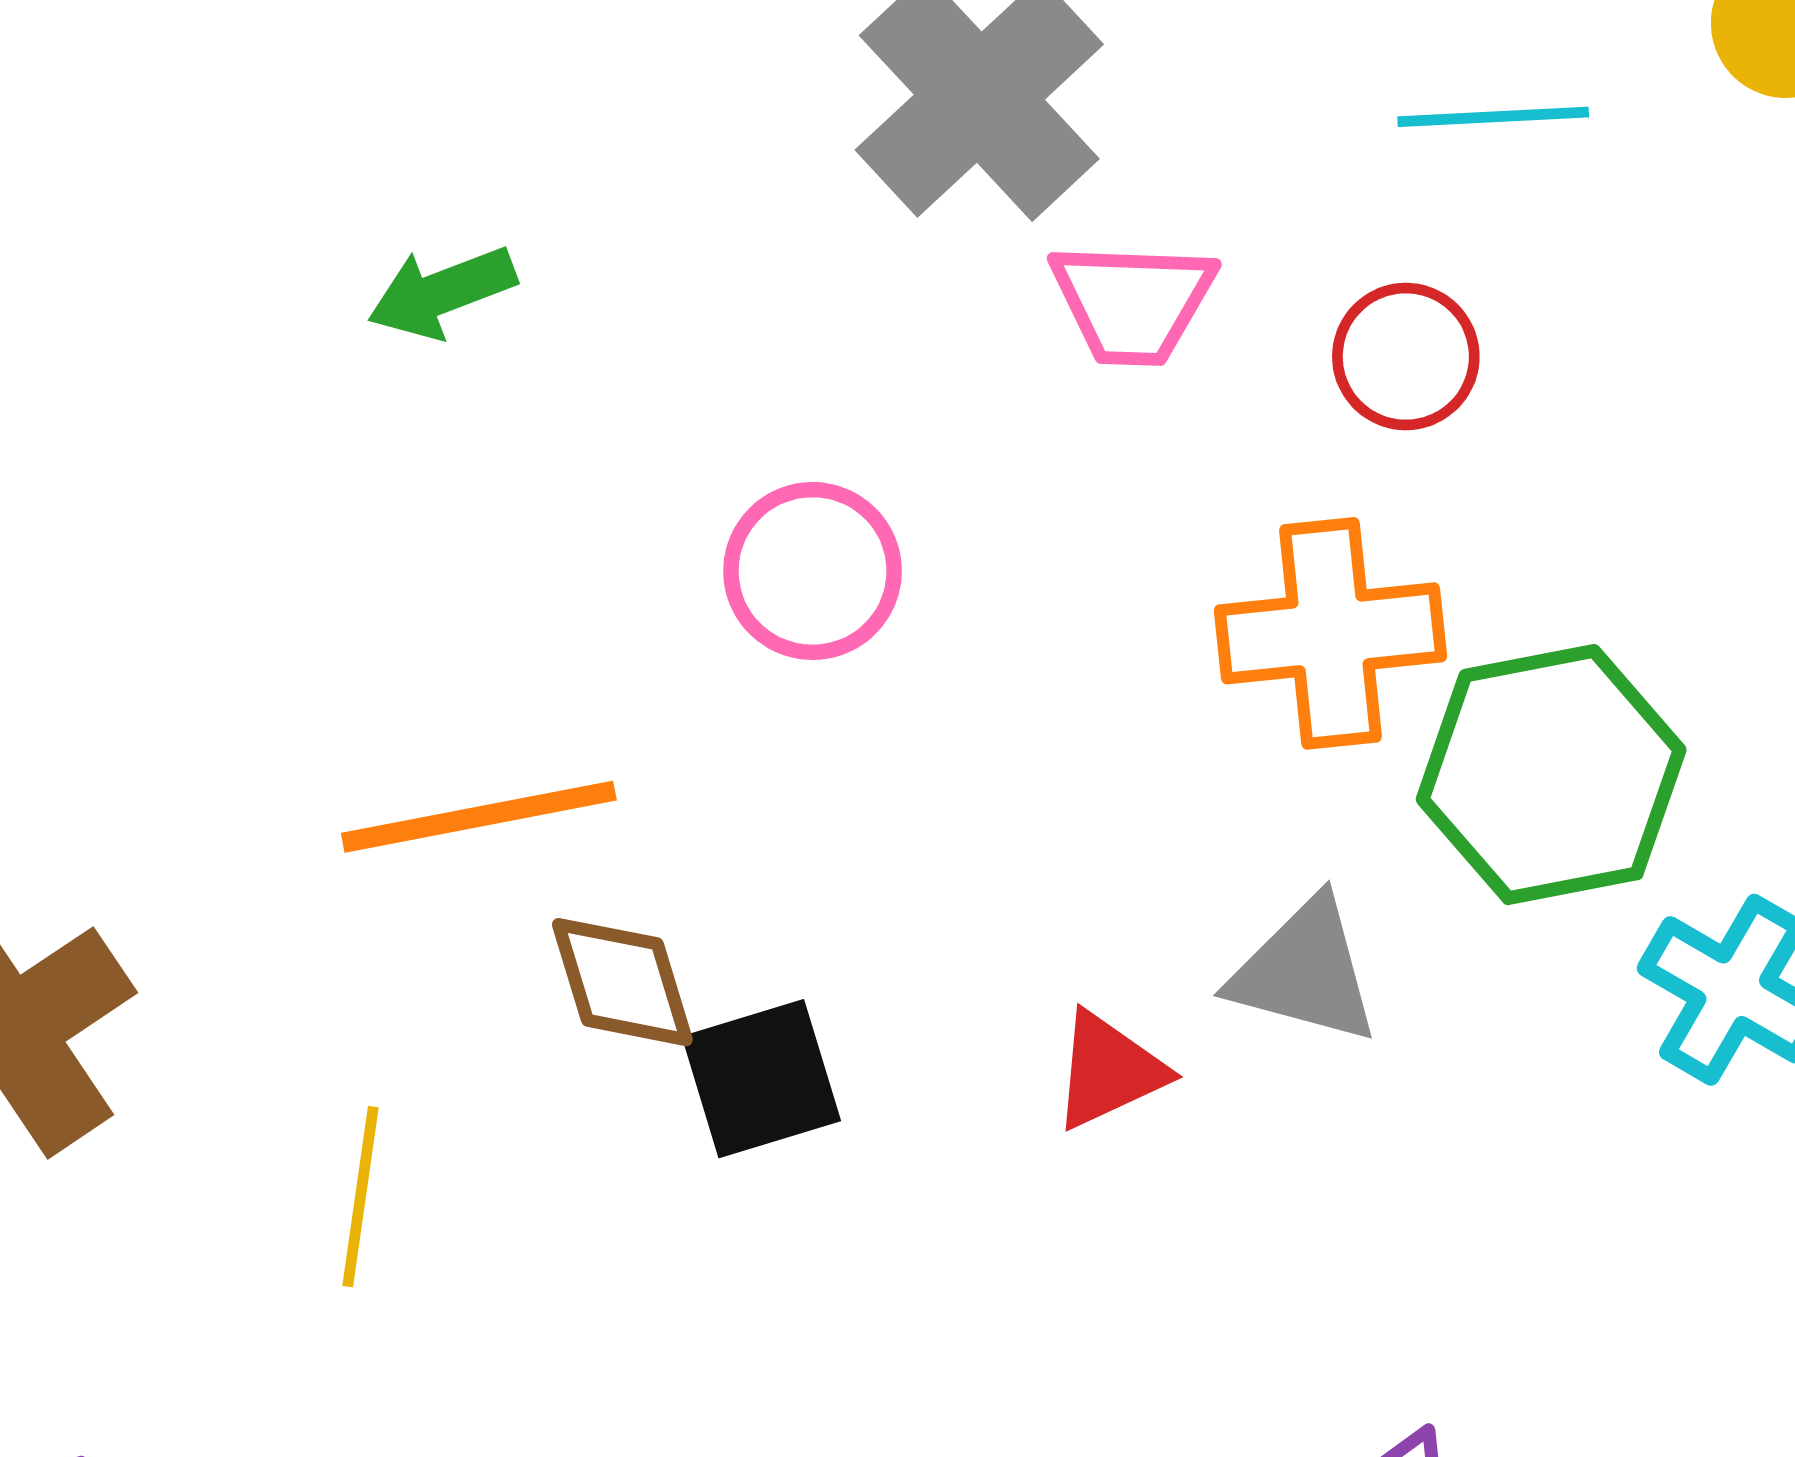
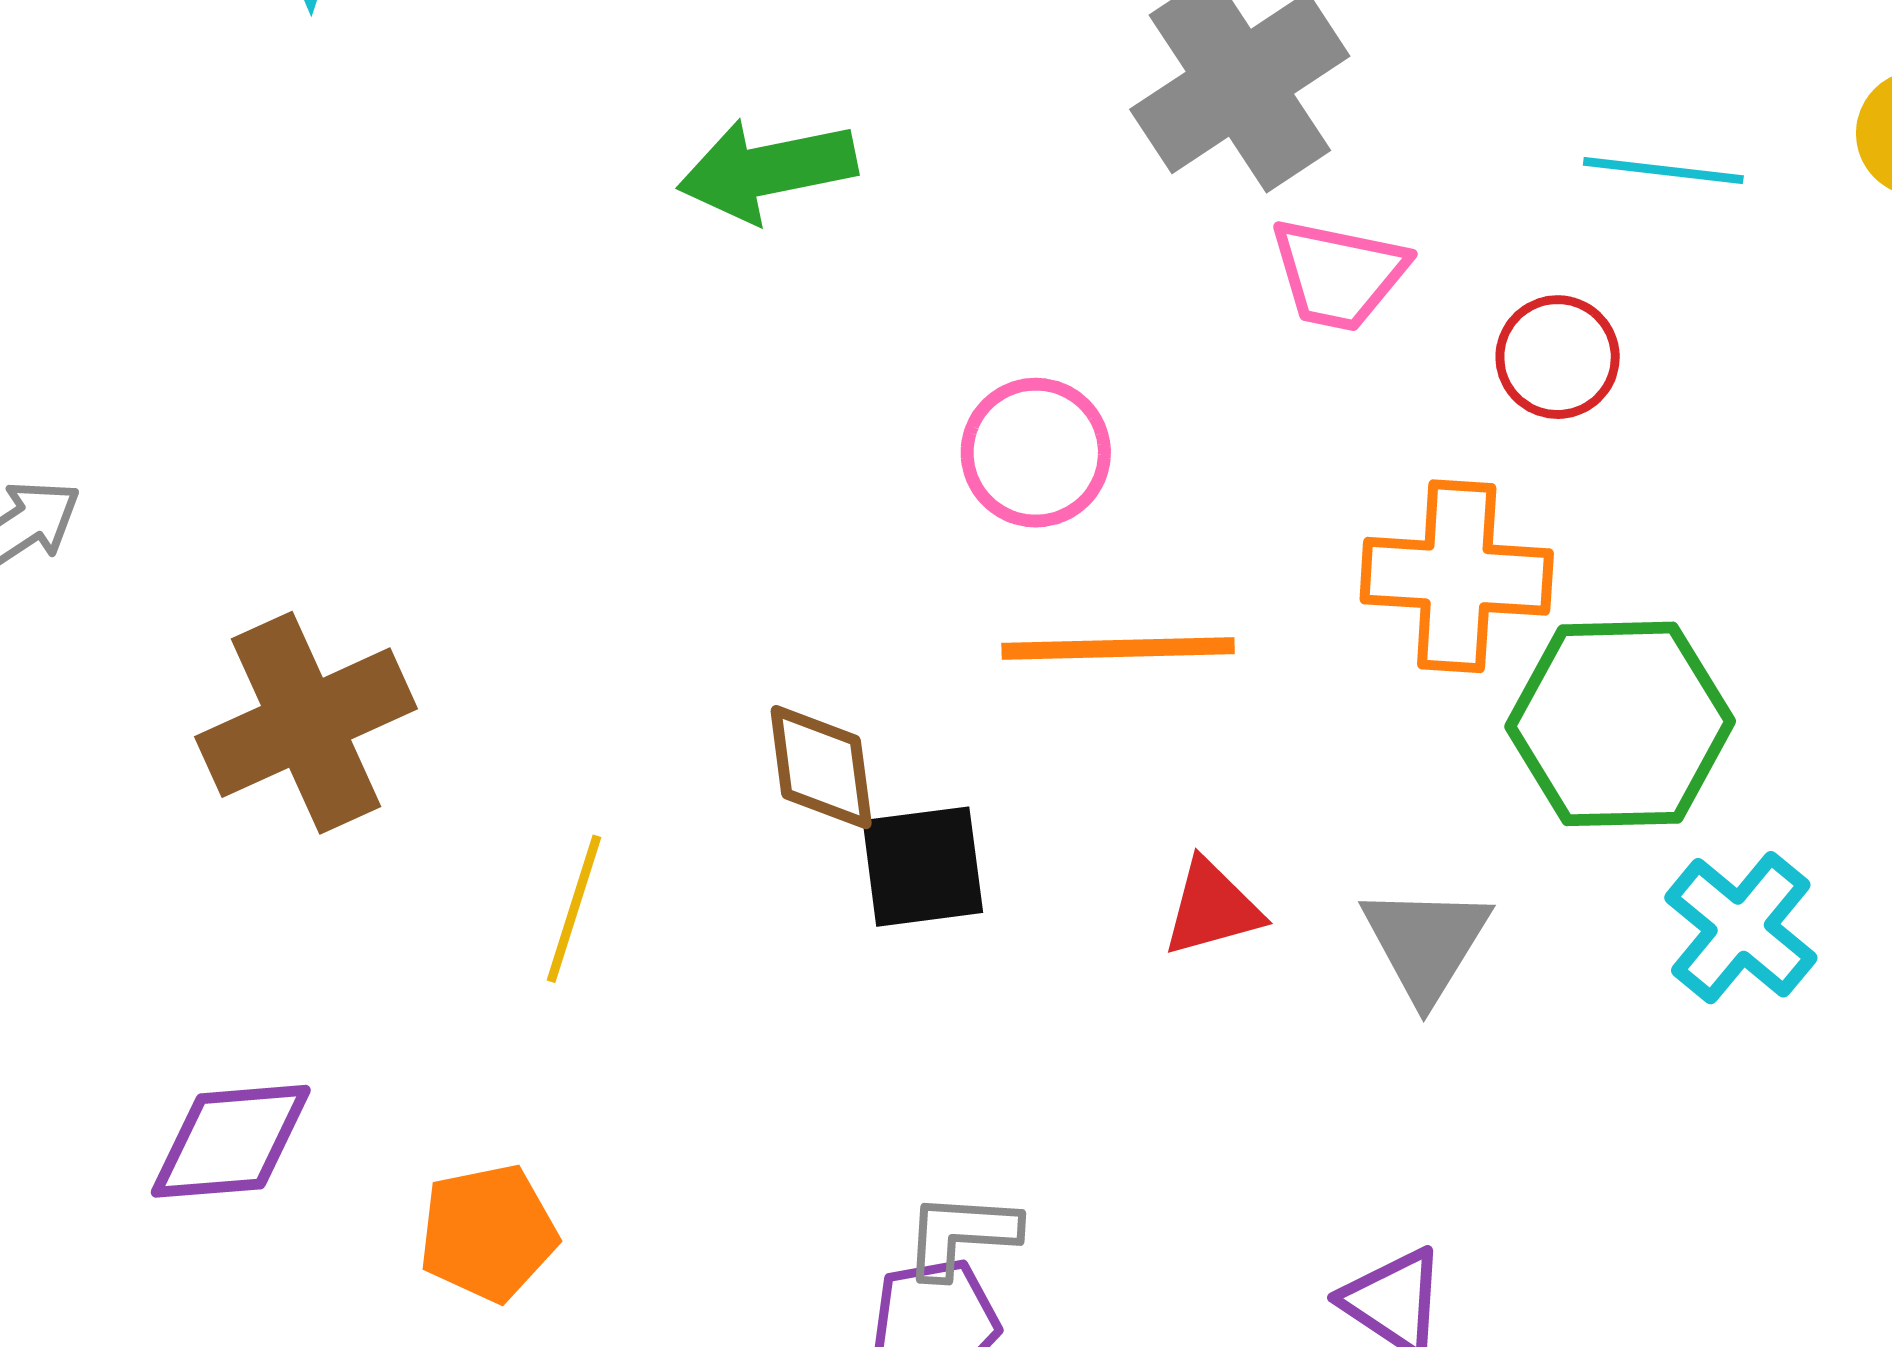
green arrow: (442, 292) -> (767, 170), size x1.4
orange line: (479, 817) -> (1118, 649), moved
gray triangle: (1305, 971) -> (1426, 943), moved, turned 37

